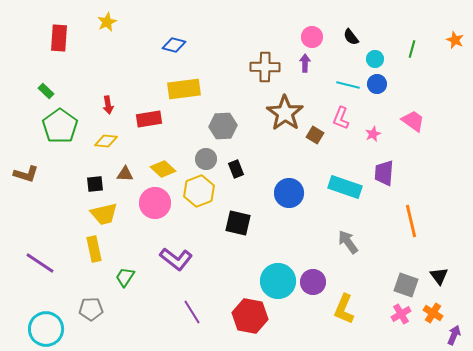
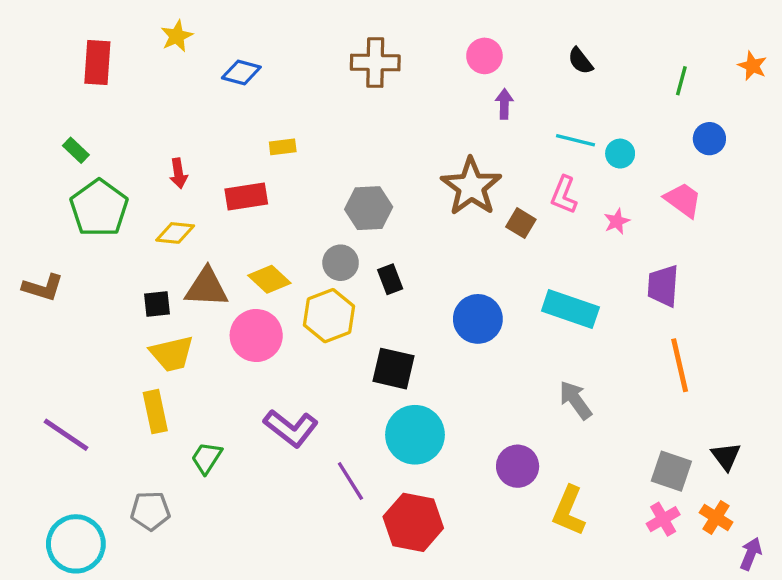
pink circle: (312, 37) -> (484, 56), moved
blue diamond: (174, 45) -> (241, 72), moved
cyan circle: (375, 59) -> (620, 154), moved
brown cross: (265, 67) -> (375, 63), moved
blue circle: (377, 84) -> (709, 139), moved
yellow rectangle: (184, 89) -> (283, 147), moved, size x0.5
purple trapezoid: (384, 173) -> (663, 286), moved
brown triangle: (125, 174) -> (207, 288), size x1.6
cyan circle: (278, 281) -> (415, 435), moved
purple line: (192, 312) -> (350, 481), moved

